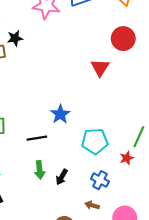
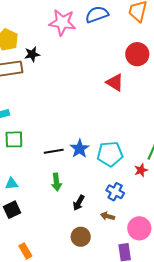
red triangle: (100, 68) -> (115, 83), turned -30
blue star: (60, 114) -> (80, 149), moved
black arrow: (62, 177) -> (79, 203), moved

